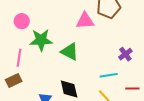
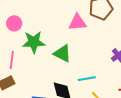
cyan line: (109, 75) -> (87, 79), moved

